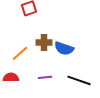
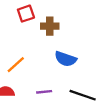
brown cross: (44, 42) -> (50, 26), moved

